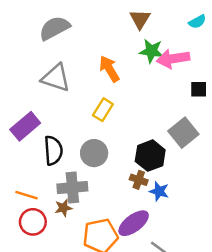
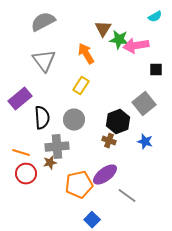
brown triangle: (140, 19) -> (103, 29), moved
gray triangle: (56, 78) -> (44, 61), turned 35
blue star: (159, 191) -> (145, 142), moved

